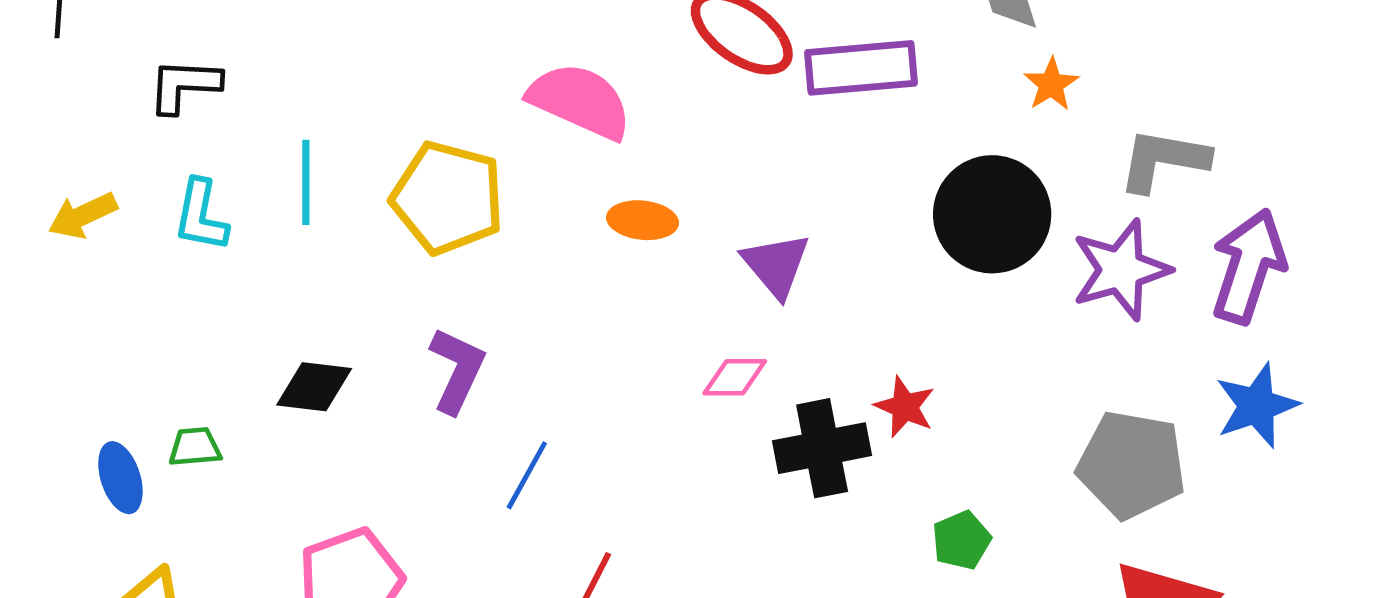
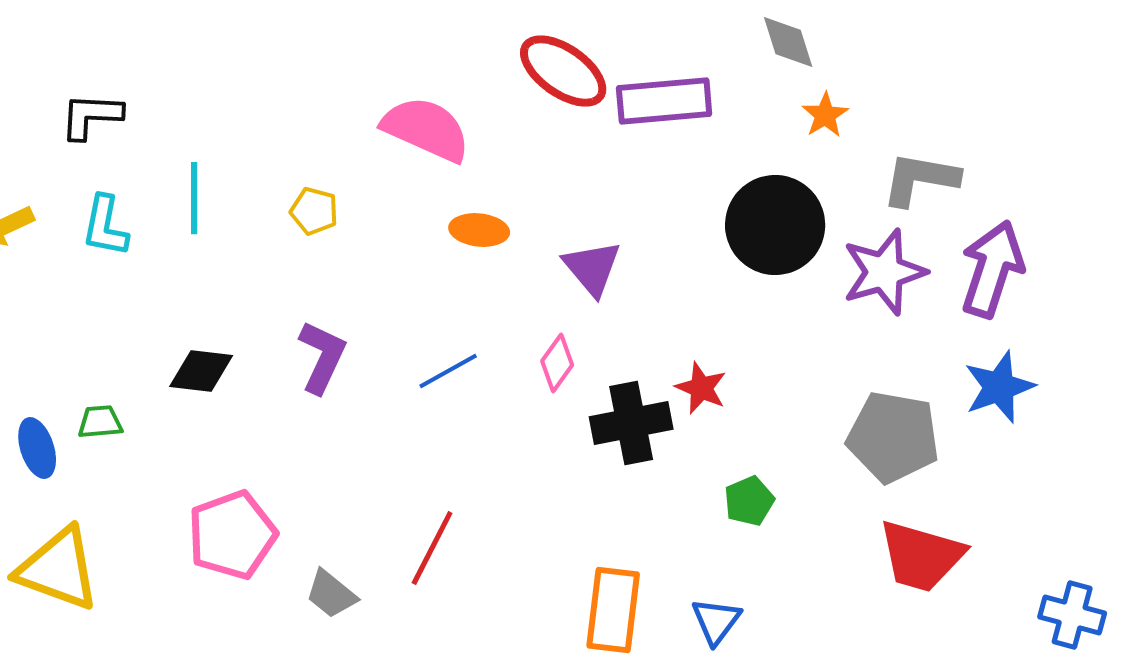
yellow pentagon: (448, 198) -> (314, 211), size x0.5
pink diamond: (735, 377) -> (557, 363), turned -54
blue line: (527, 475) -> (448, 371), moved, turned 32

